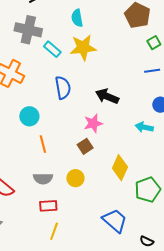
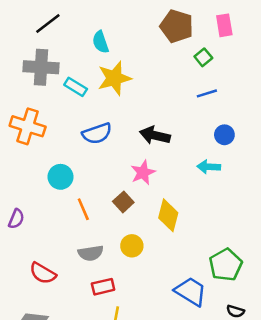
blue semicircle: (63, 88) -> (97, 133), turned 90
brown square: (85, 146) -> (123, 202), moved
yellow diamond: (120, 168) -> (168, 215), moved
green pentagon: (148, 190) -> (226, 265), moved

